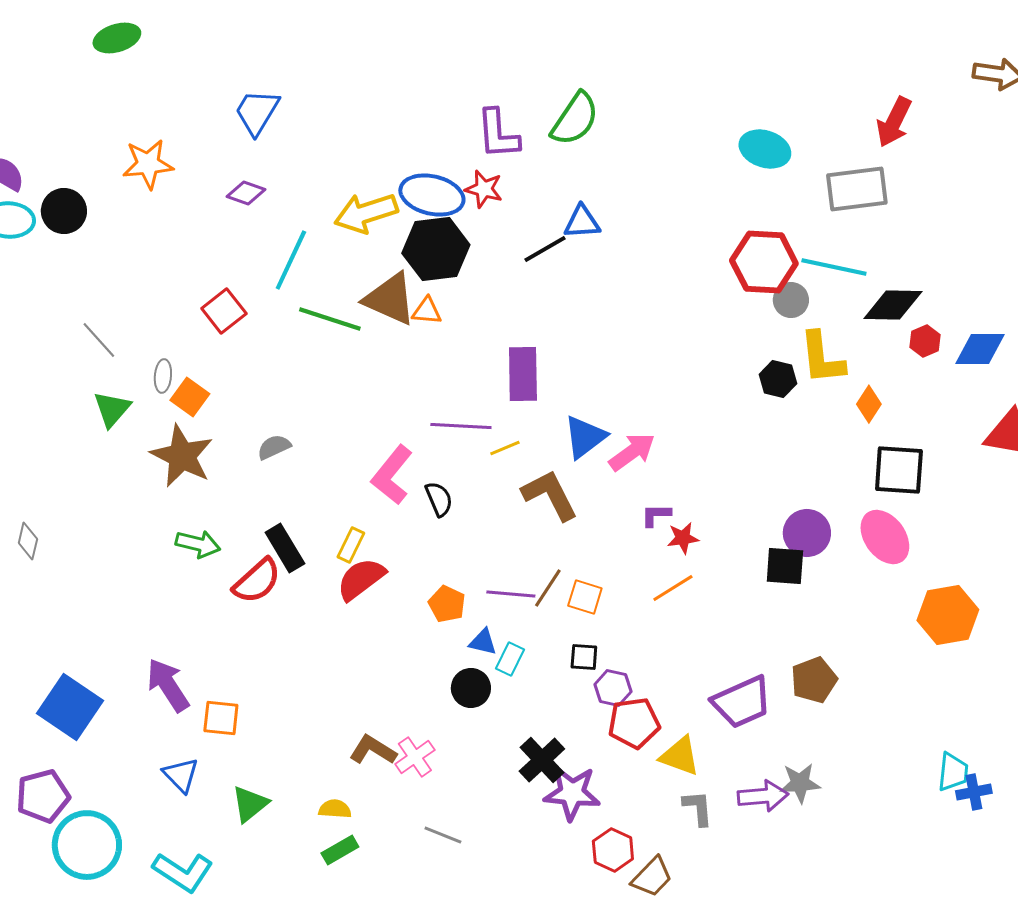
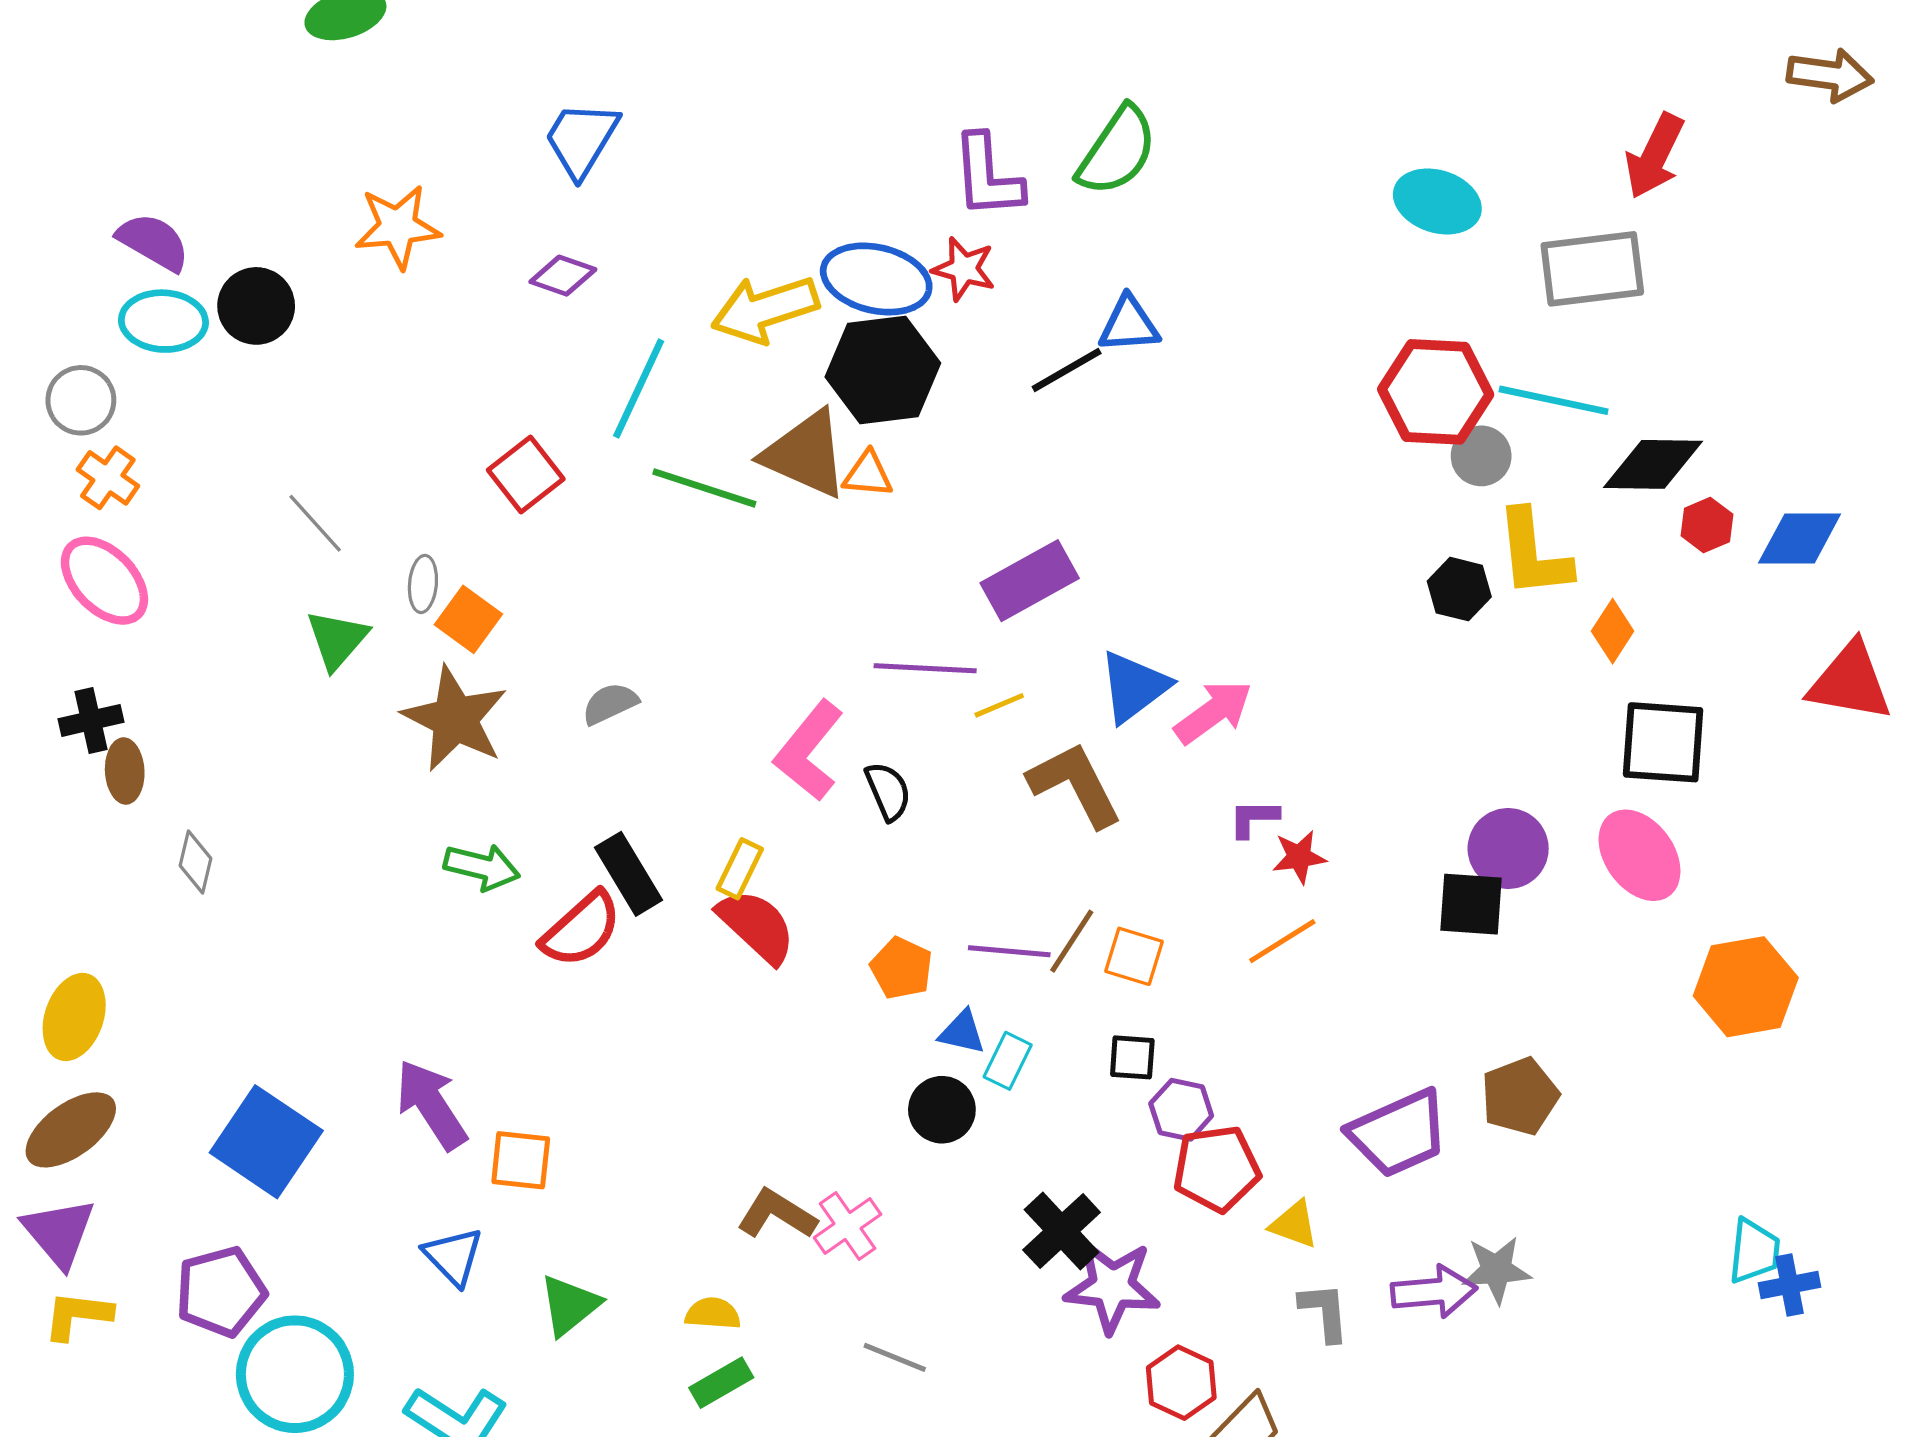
purple rectangle: (523, 374) -> (1030, 581), turned 62
red semicircle: (361, 579) -> (757, 926), turned 80
yellow triangle: (680, 756) -> (1294, 1224), size x0.7

